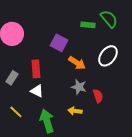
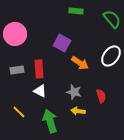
green rectangle: (88, 25) -> (76, 11), moved
gray rectangle: (12, 78) -> (17, 70), moved, turned 48
gray star: (79, 87) -> (74, 92), moved

